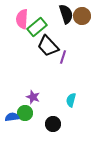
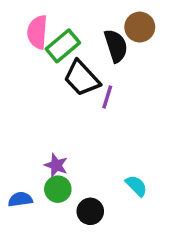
black semicircle: (66, 14) -> (116, 46), moved
cyan semicircle: (71, 100) -> (136, 186), moved, turned 120
green circle: (25, 113) -> (58, 189), moved

